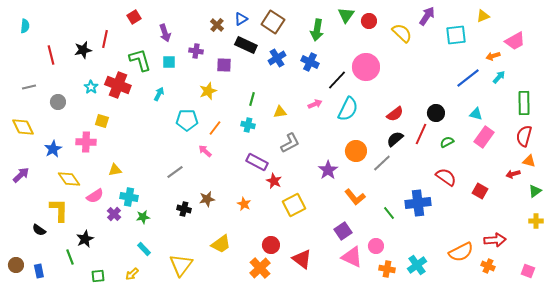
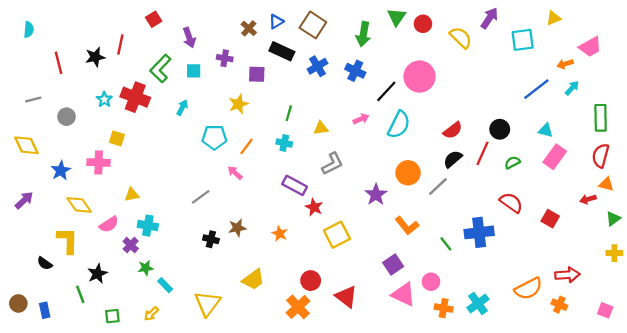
green L-shape: (140, 60) -> (160, 68), turned -120
green star: (143, 217) -> (146, 268), moved

